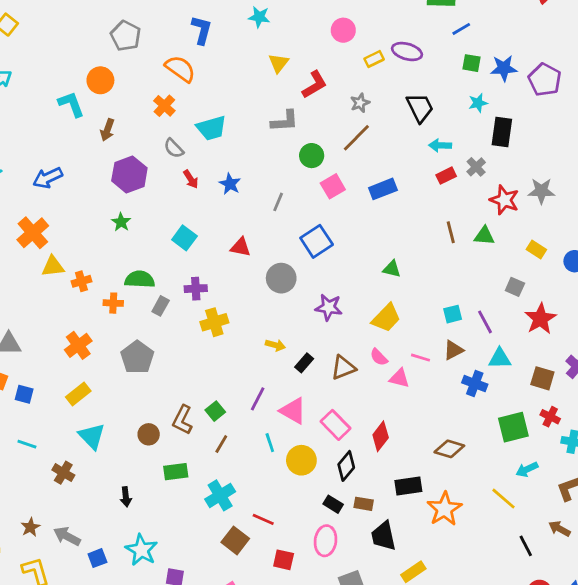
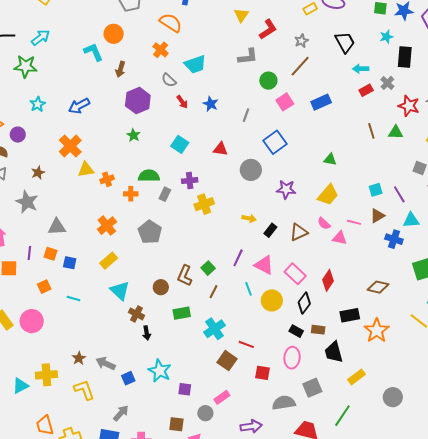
brown cross: (63, 473) -> (136, 314), moved

